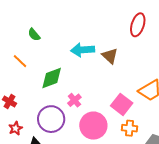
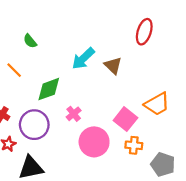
cyan arrow: (83, 50) -> (83, 59), turned -40
purple circle: (51, 119) -> (34, 125), moved

